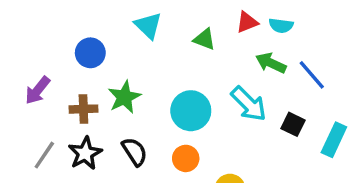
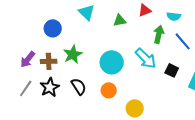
cyan semicircle: (281, 26) -> (174, 16), moved
green triangle: (204, 39) -> (120, 20), turned -32
green arrow: (271, 63) -> (159, 34), turned 78
purple arrow: (37, 90) -> (28, 59), moved

